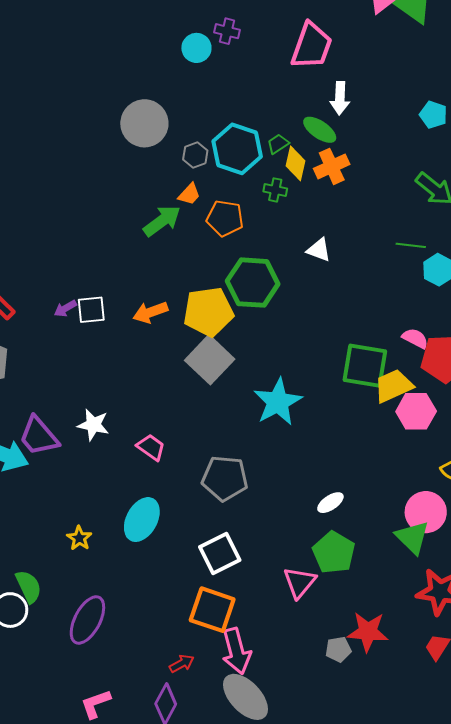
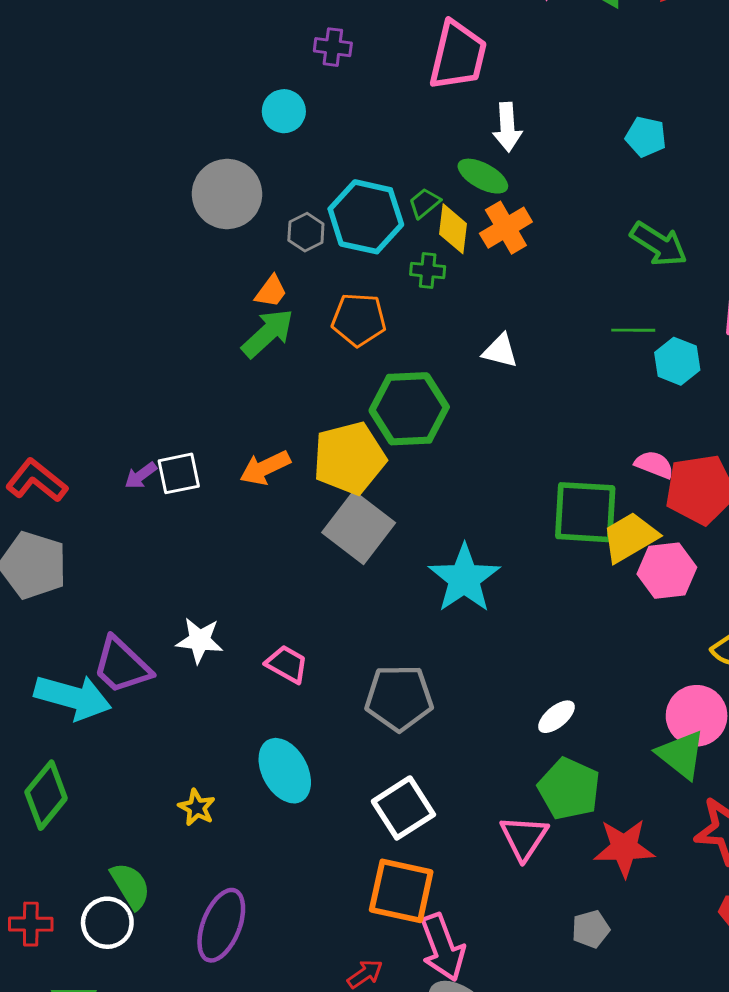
cyan circle: (196, 48) -> (284, 111), moved
orange trapezoid: (189, 194) -> (271, 291), moved
cyan ellipse: (142, 520) -> (285, 771), turned -51
red star: (368, 632) -> (624, 848), moved

